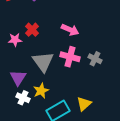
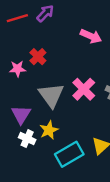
pink arrow: (70, 30) -> (91, 36), moved
pink cross: (70, 57) -> (84, 89), turned 30

